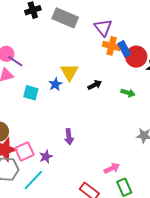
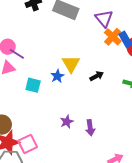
orange cross: (112, 46) -> (113, 37), turned 30
purple arrow: (69, 137) -> (90, 128), moved
purple star: (46, 157) -> (67, 122), moved

